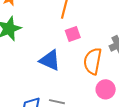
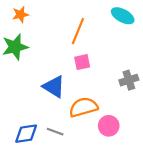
orange semicircle: (93, 61) -> (83, 107), moved, turned 56

